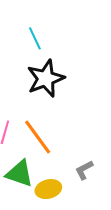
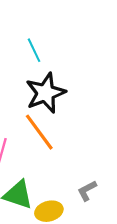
orange line: (38, 137) -> (39, 132), moved

